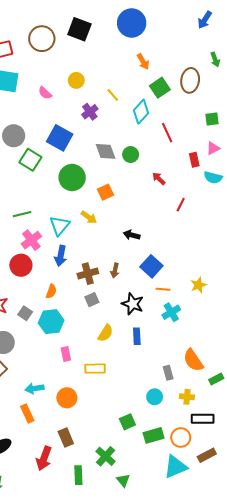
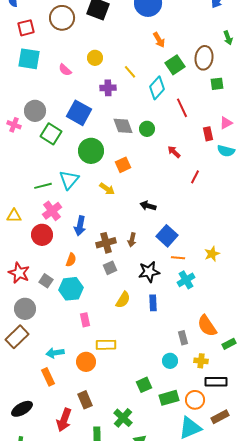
purple cross: (90, 112) -> (108, 88), turned 35
green square: (212, 119) -> (217, 84), moved
cyan triangle: (60, 226) -> (69, 180), moved
black star: (133, 304) -> (149, 272), turned -30
yellow rectangle: (95, 369) -> (106, 345), moved

